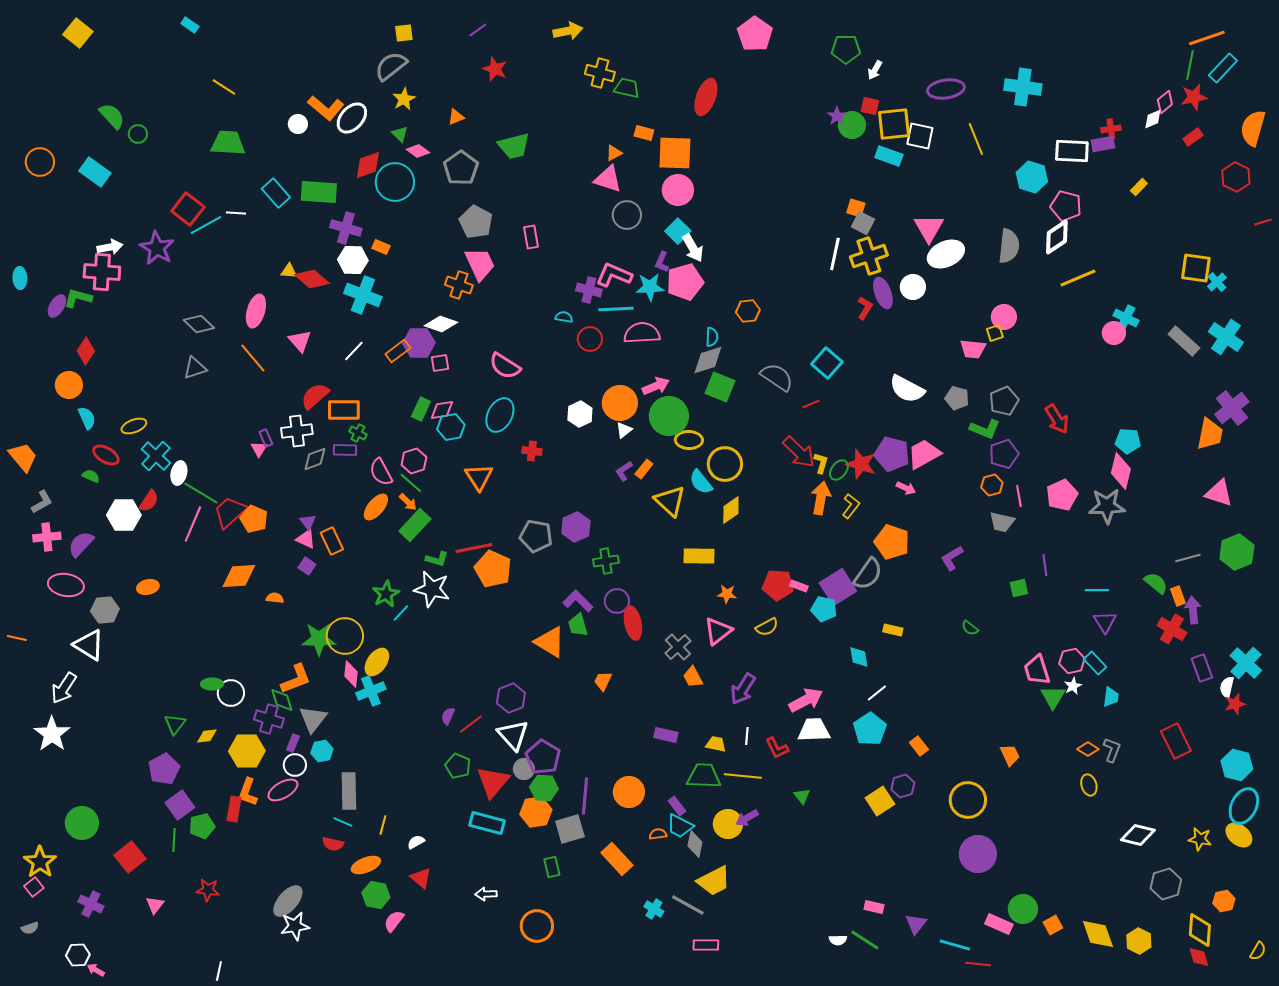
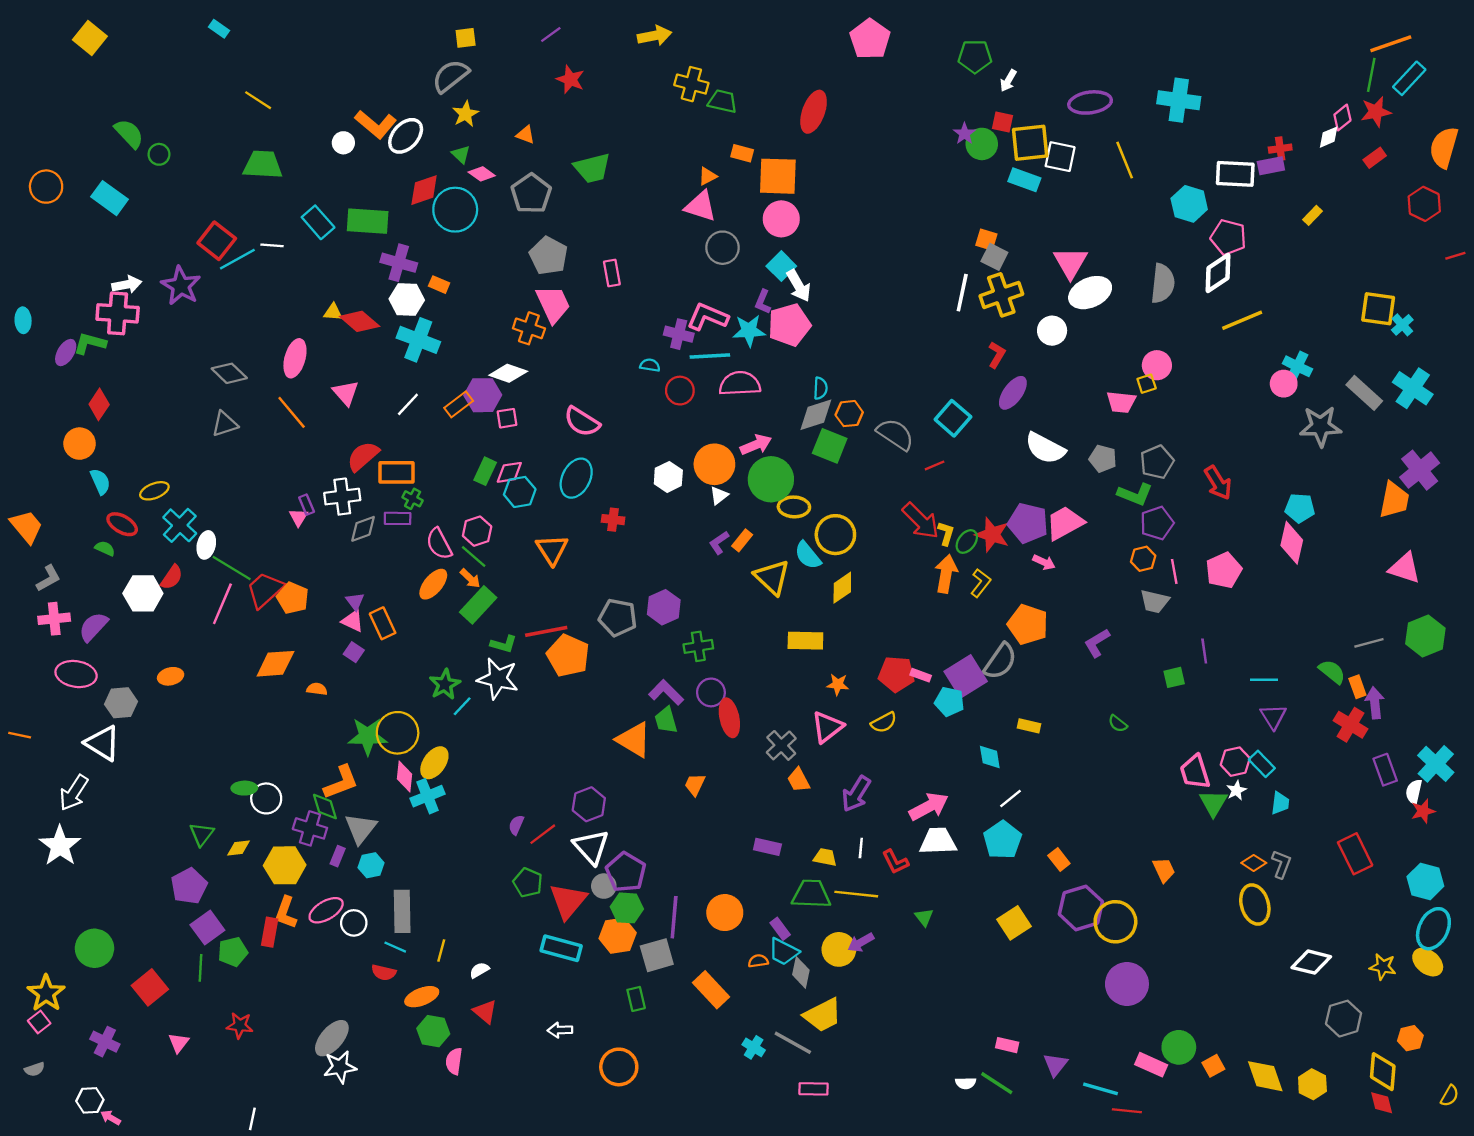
orange triangle: (456, 117) -> (525, 135), turned 42
purple ellipse: (883, 293) -> (1013, 393), moved, turned 56
orange hexagon: (748, 311) -> (849, 414), moved
gray star: (1107, 506) -> (1321, 426), moved
white circle: (295, 765) -> (354, 923), moved
yellow ellipse: (1089, 785) -> (1255, 904), size x1.6
purple hexagon: (903, 786) -> (1081, 908), moved, size x1.6
pink semicircle: (394, 921) -> (454, 1061), turned -30

